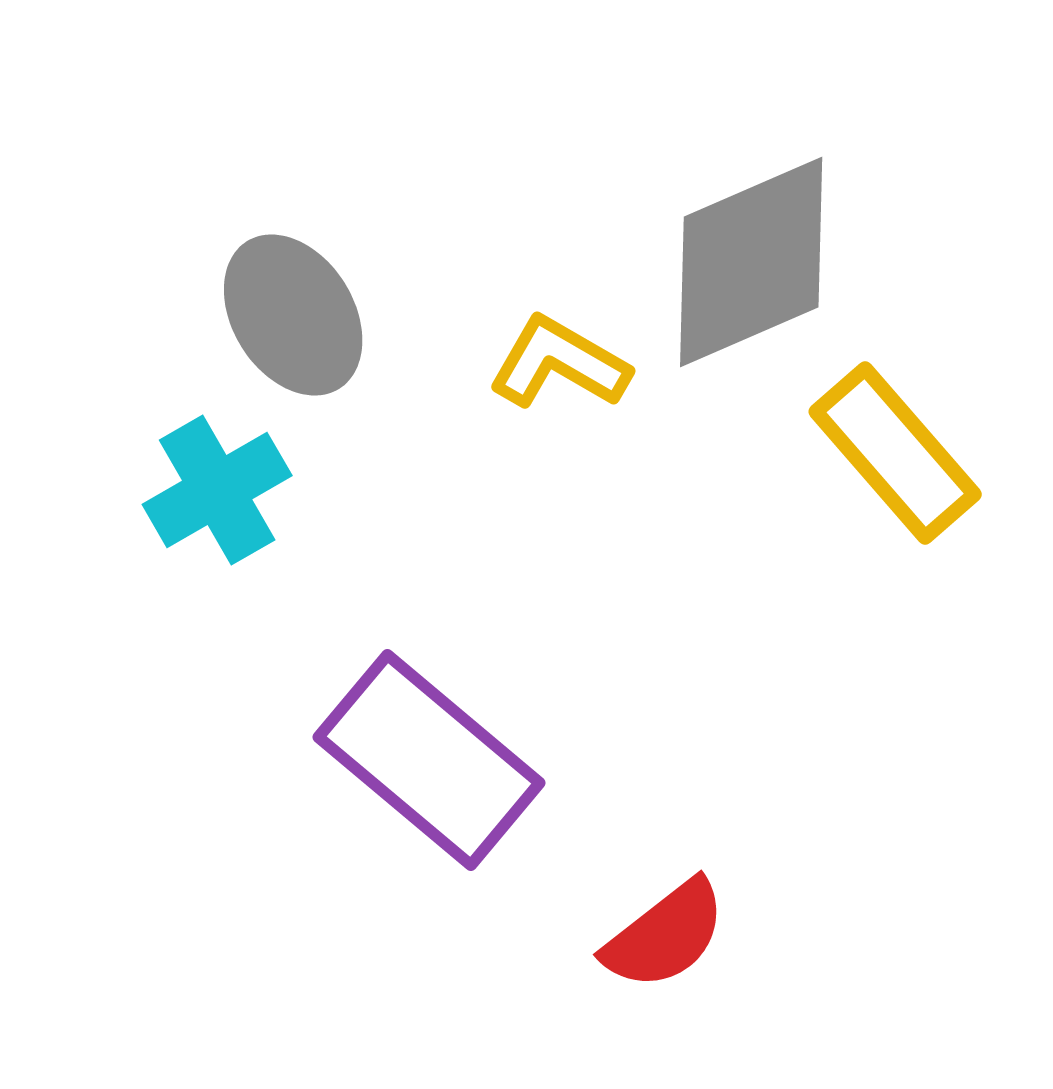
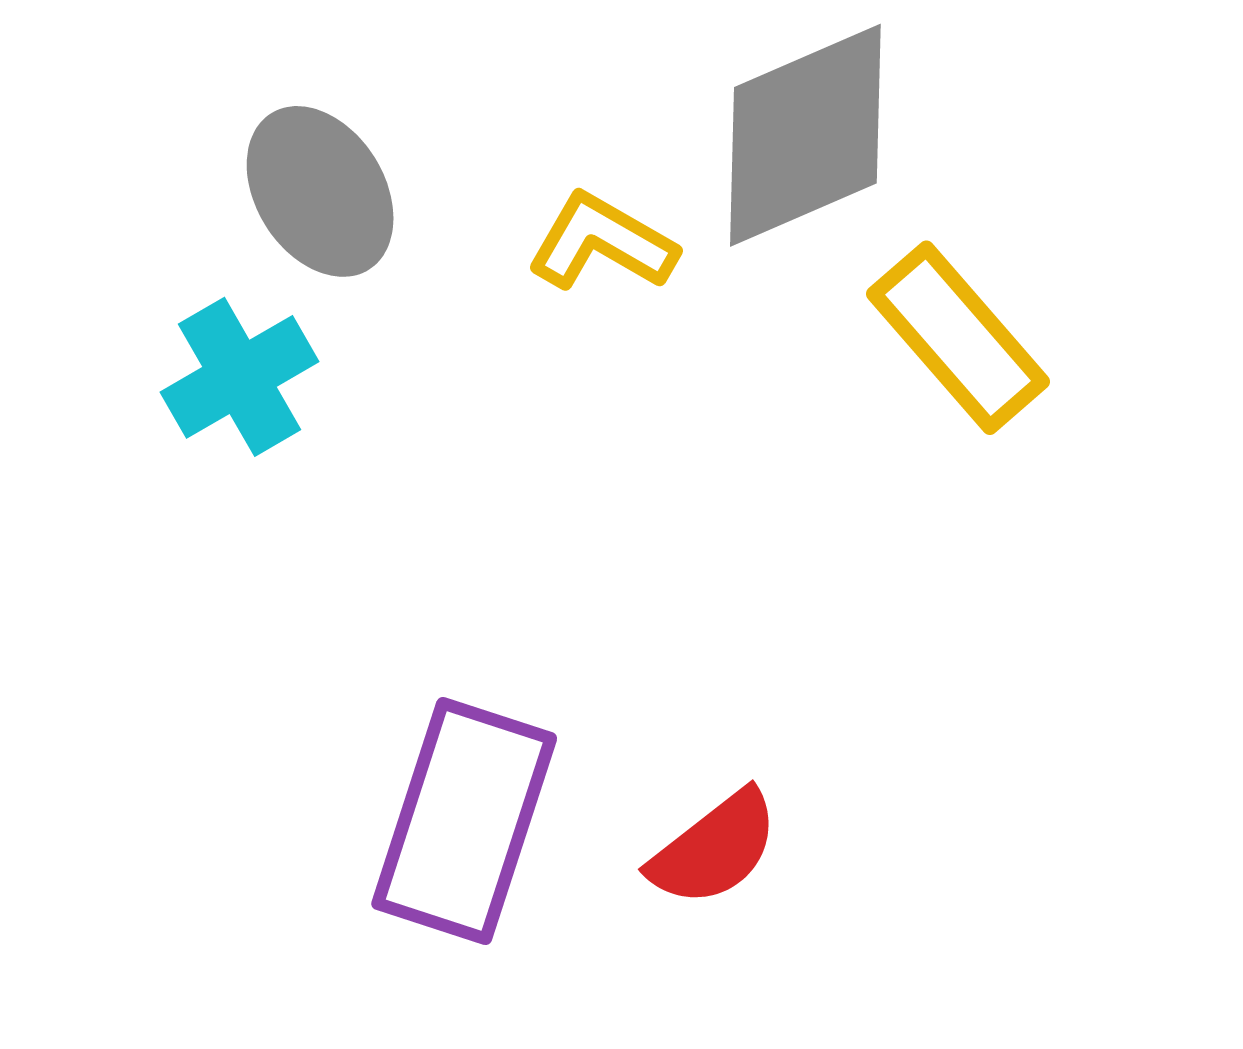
purple rectangle: (429, 760) -> (464, 821), moved, turned 68

